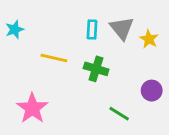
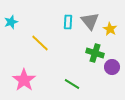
yellow line: (54, 58) -> (40, 43), turned 30
green cross: (96, 69) -> (95, 53), moved
green line: (119, 114) -> (72, 84), moved

